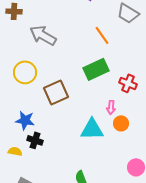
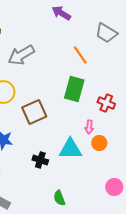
gray arrow: (43, 35) -> (21, 55), turned -60
green rectangle: (96, 69) -> (74, 89), turned -50
black cross: (35, 140) -> (40, 160), moved

